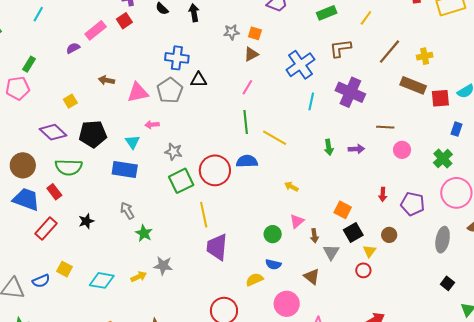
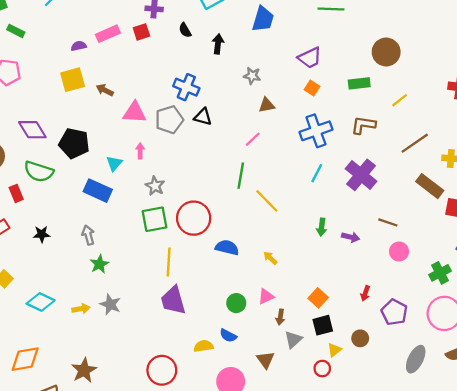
orange square: (255, 33) -> (312, 88), moved
green rectangle: (29, 64) -> (16, 31), moved, turned 70
yellow square: (70, 101) -> (73, 80), moved, size x1.6
pink arrow: (152, 125) -> (140, 151), turned 80
blue semicircle: (247, 161) -> (227, 248), moved
purple trapezoid: (217, 247) -> (173, 300), turned -36

